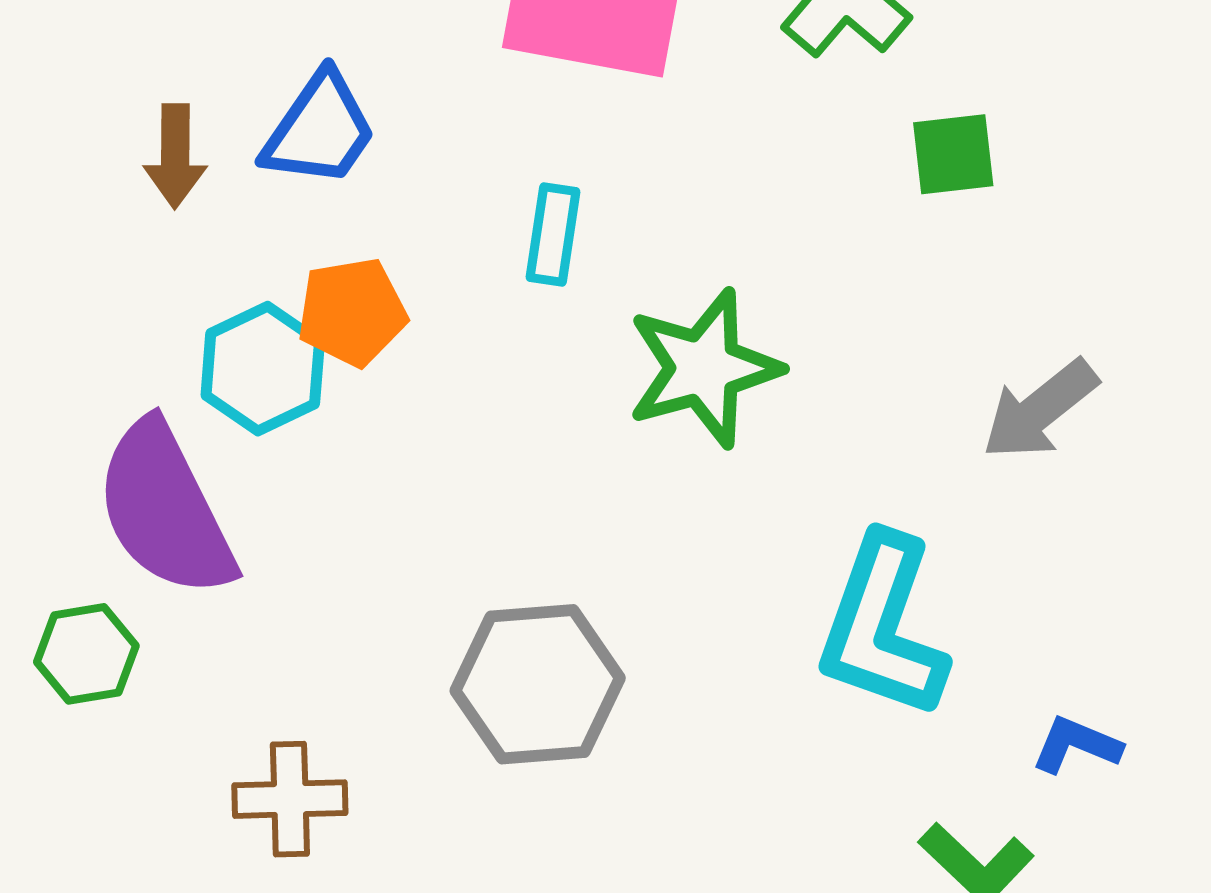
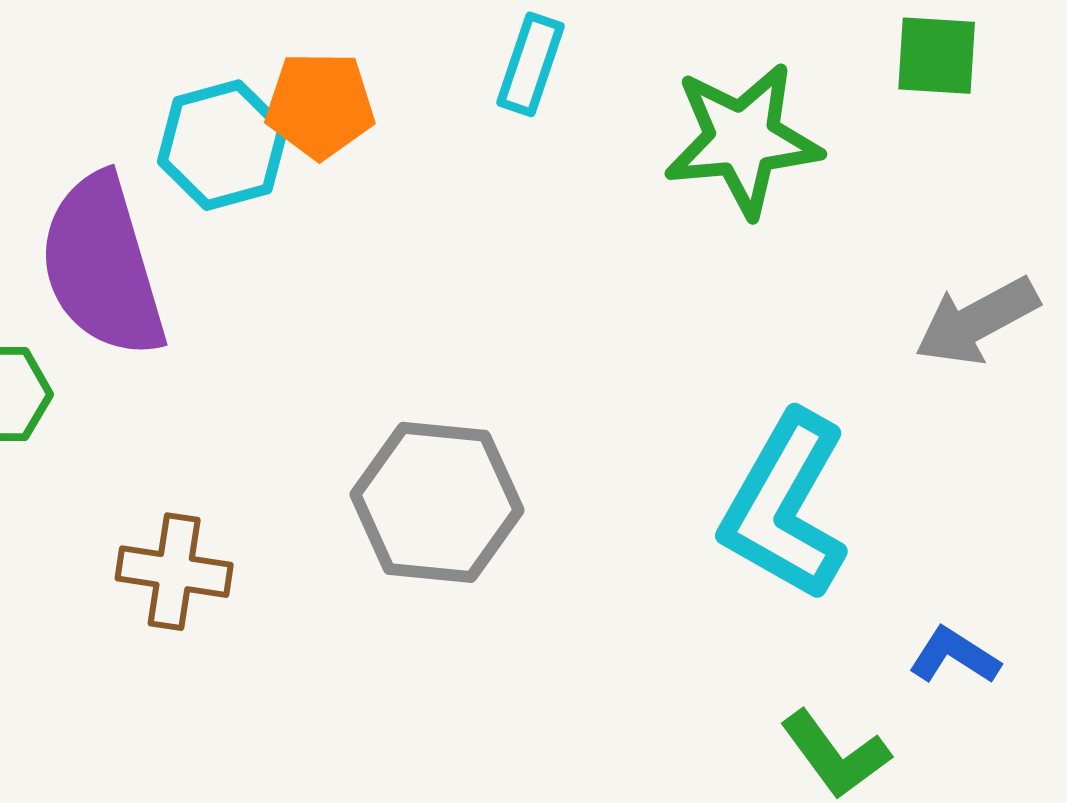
green star: (704, 368) -> (743, 140), moved

